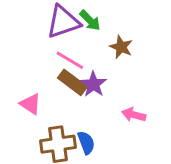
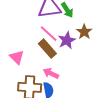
purple star: (93, 84) -> (67, 40), moved
pink arrow: (134, 115) -> (51, 73), moved

